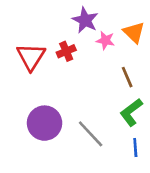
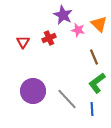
red triangle: (31, 57) -> (23, 42), size x0.6
blue line: (135, 147) -> (92, 109), moved

